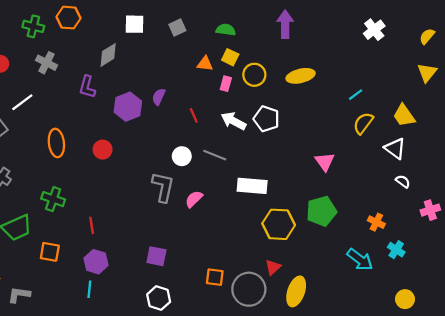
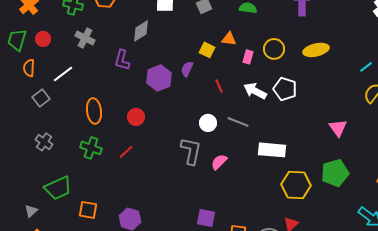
yellow square: (230, 57) -> (207, 50), moved
green cross: (53, 199) -> (91, 148), moved
red line: (92, 225) -> (126, 152), moved, turned 56
purple square: (156, 256) -> (206, 218), moved

